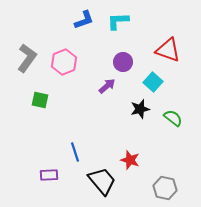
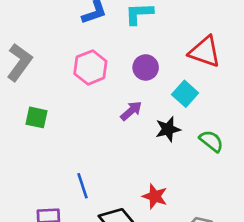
pink hexagon: (64, 62) -> (90, 67), moved
purple arrow: (107, 86) -> (131, 111), moved

